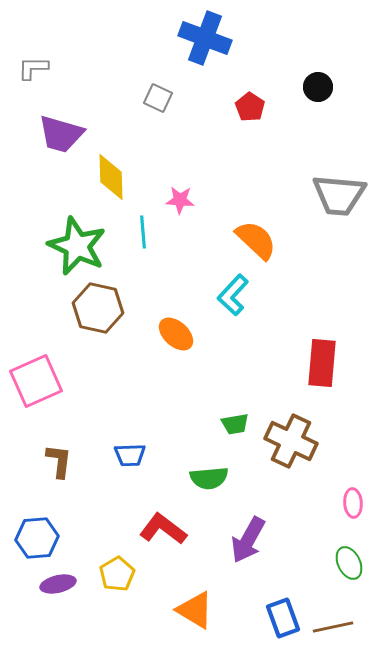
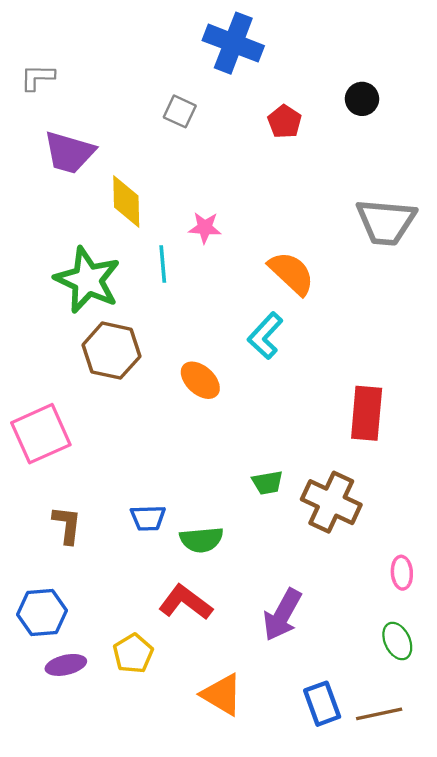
green semicircle: (209, 478) -> (201, 540), moved

